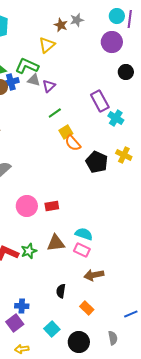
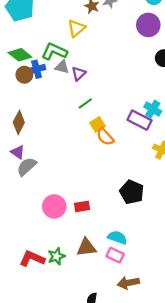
purple rectangle: (100, 101) -> (139, 120), moved, turned -35
black pentagon: (97, 162) -> (132, 192), moved

